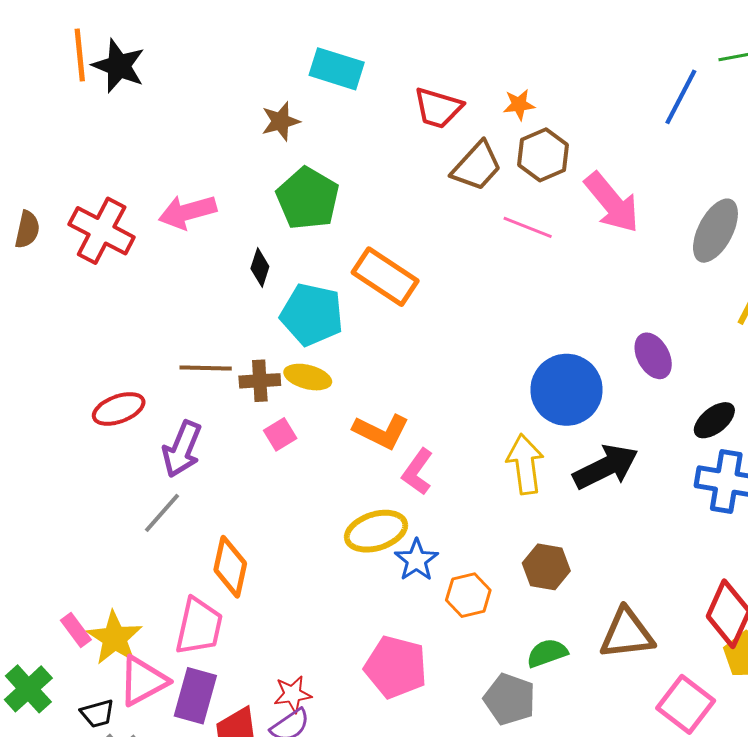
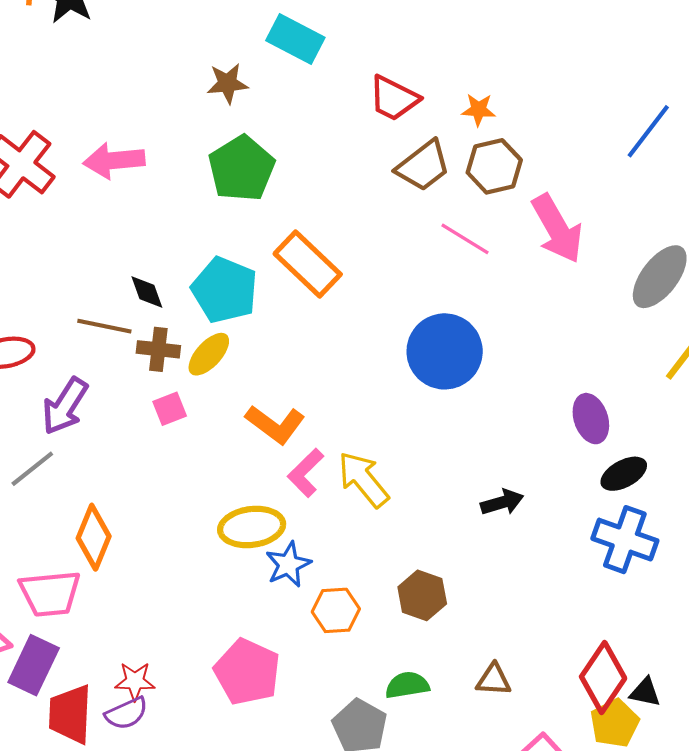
black diamond: (260, 267) -> (147, 292), moved, turned -48
purple ellipse: (653, 356) -> (591, 419), moved
yellow ellipse: (308, 377) -> (209, 354), turned -72
blue circle: (567, 390) -> (445, 351), moved
yellow arrow: (525, 464) -> (363, 479), moved, turned -42
black arrow: (606, 467) -> (502, 502), size x0.6
pink trapezoid: (199, 626) -> (50, 593), turned 62
brown triangle: (627, 634) -> (494, 680), size x0.6

